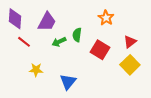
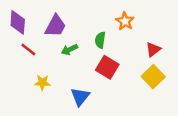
green semicircle: (77, 35) -> (100, 40), moved
red square: (100, 50) -> (107, 67), moved

